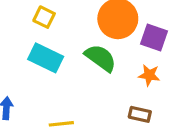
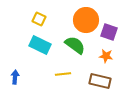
brown rectangle: (140, 114) -> (100, 81), size x1.5
yellow line: (61, 124) -> (63, 74), moved

